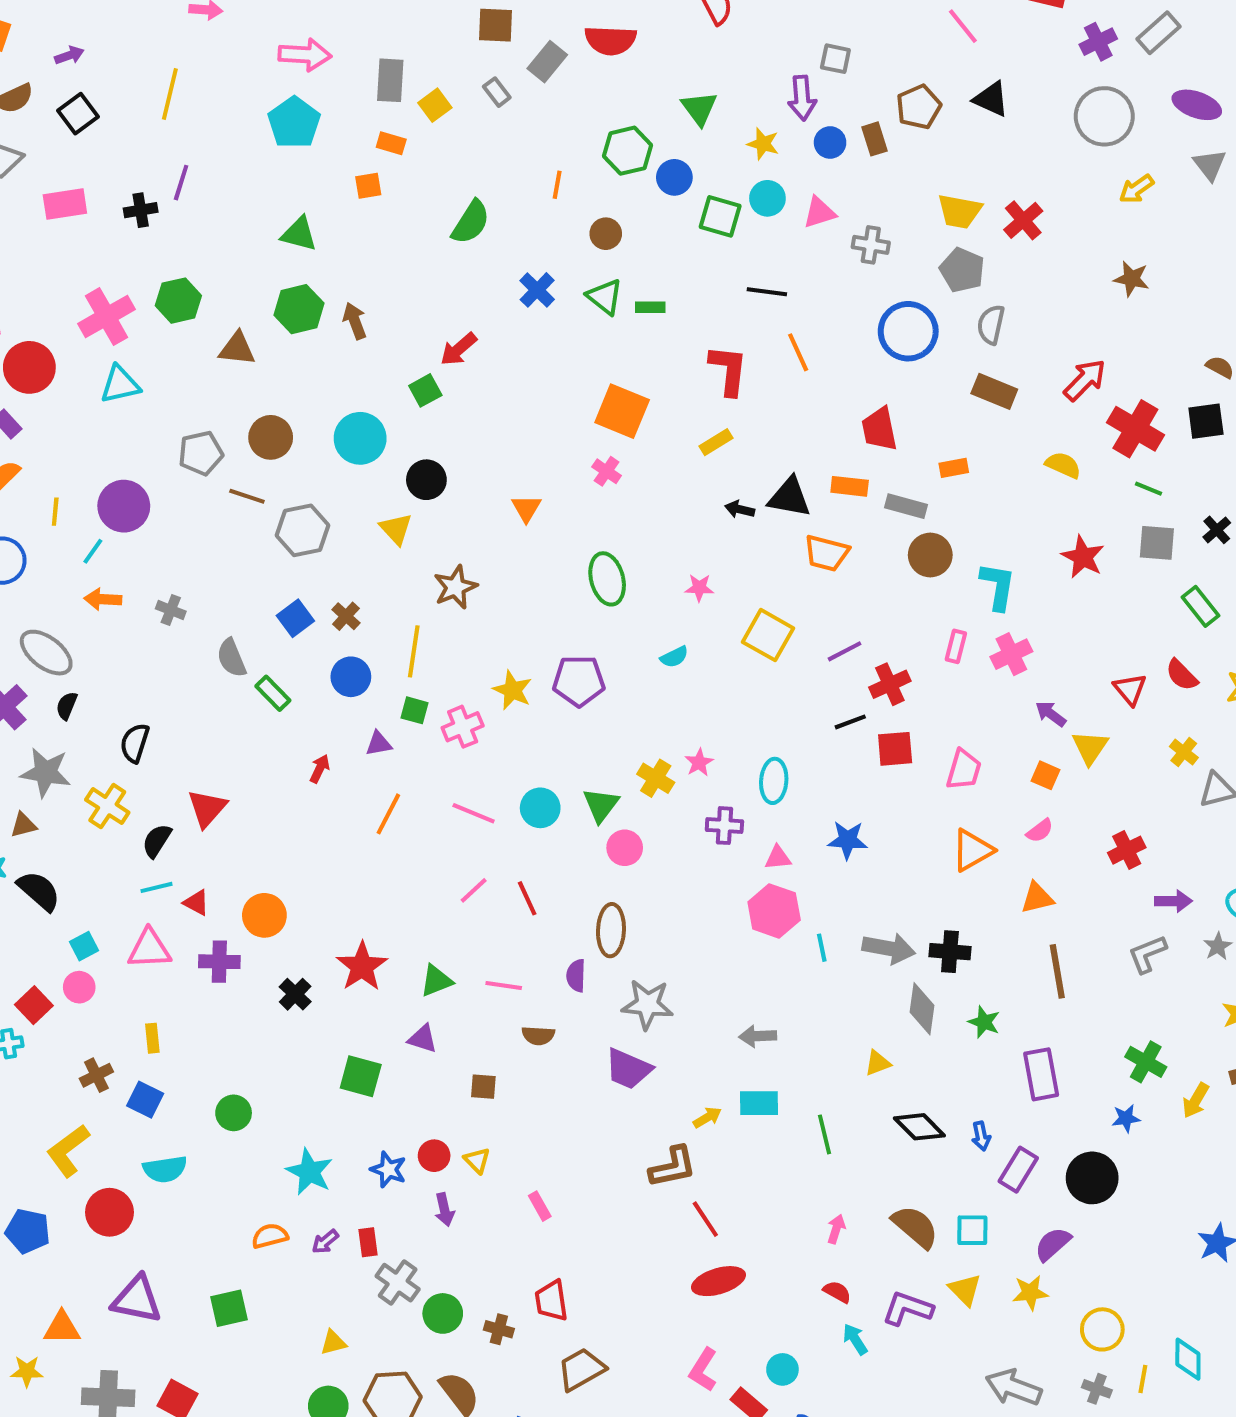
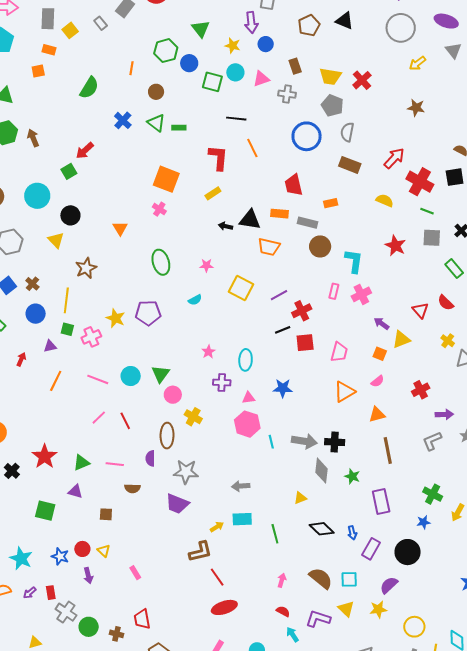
brown rectangle: (874, 139) -> (295, 66), moved
yellow triangle: (1090, 747) -> (401, 340), turned 36
yellow cross: (656, 778) -> (193, 417), moved

